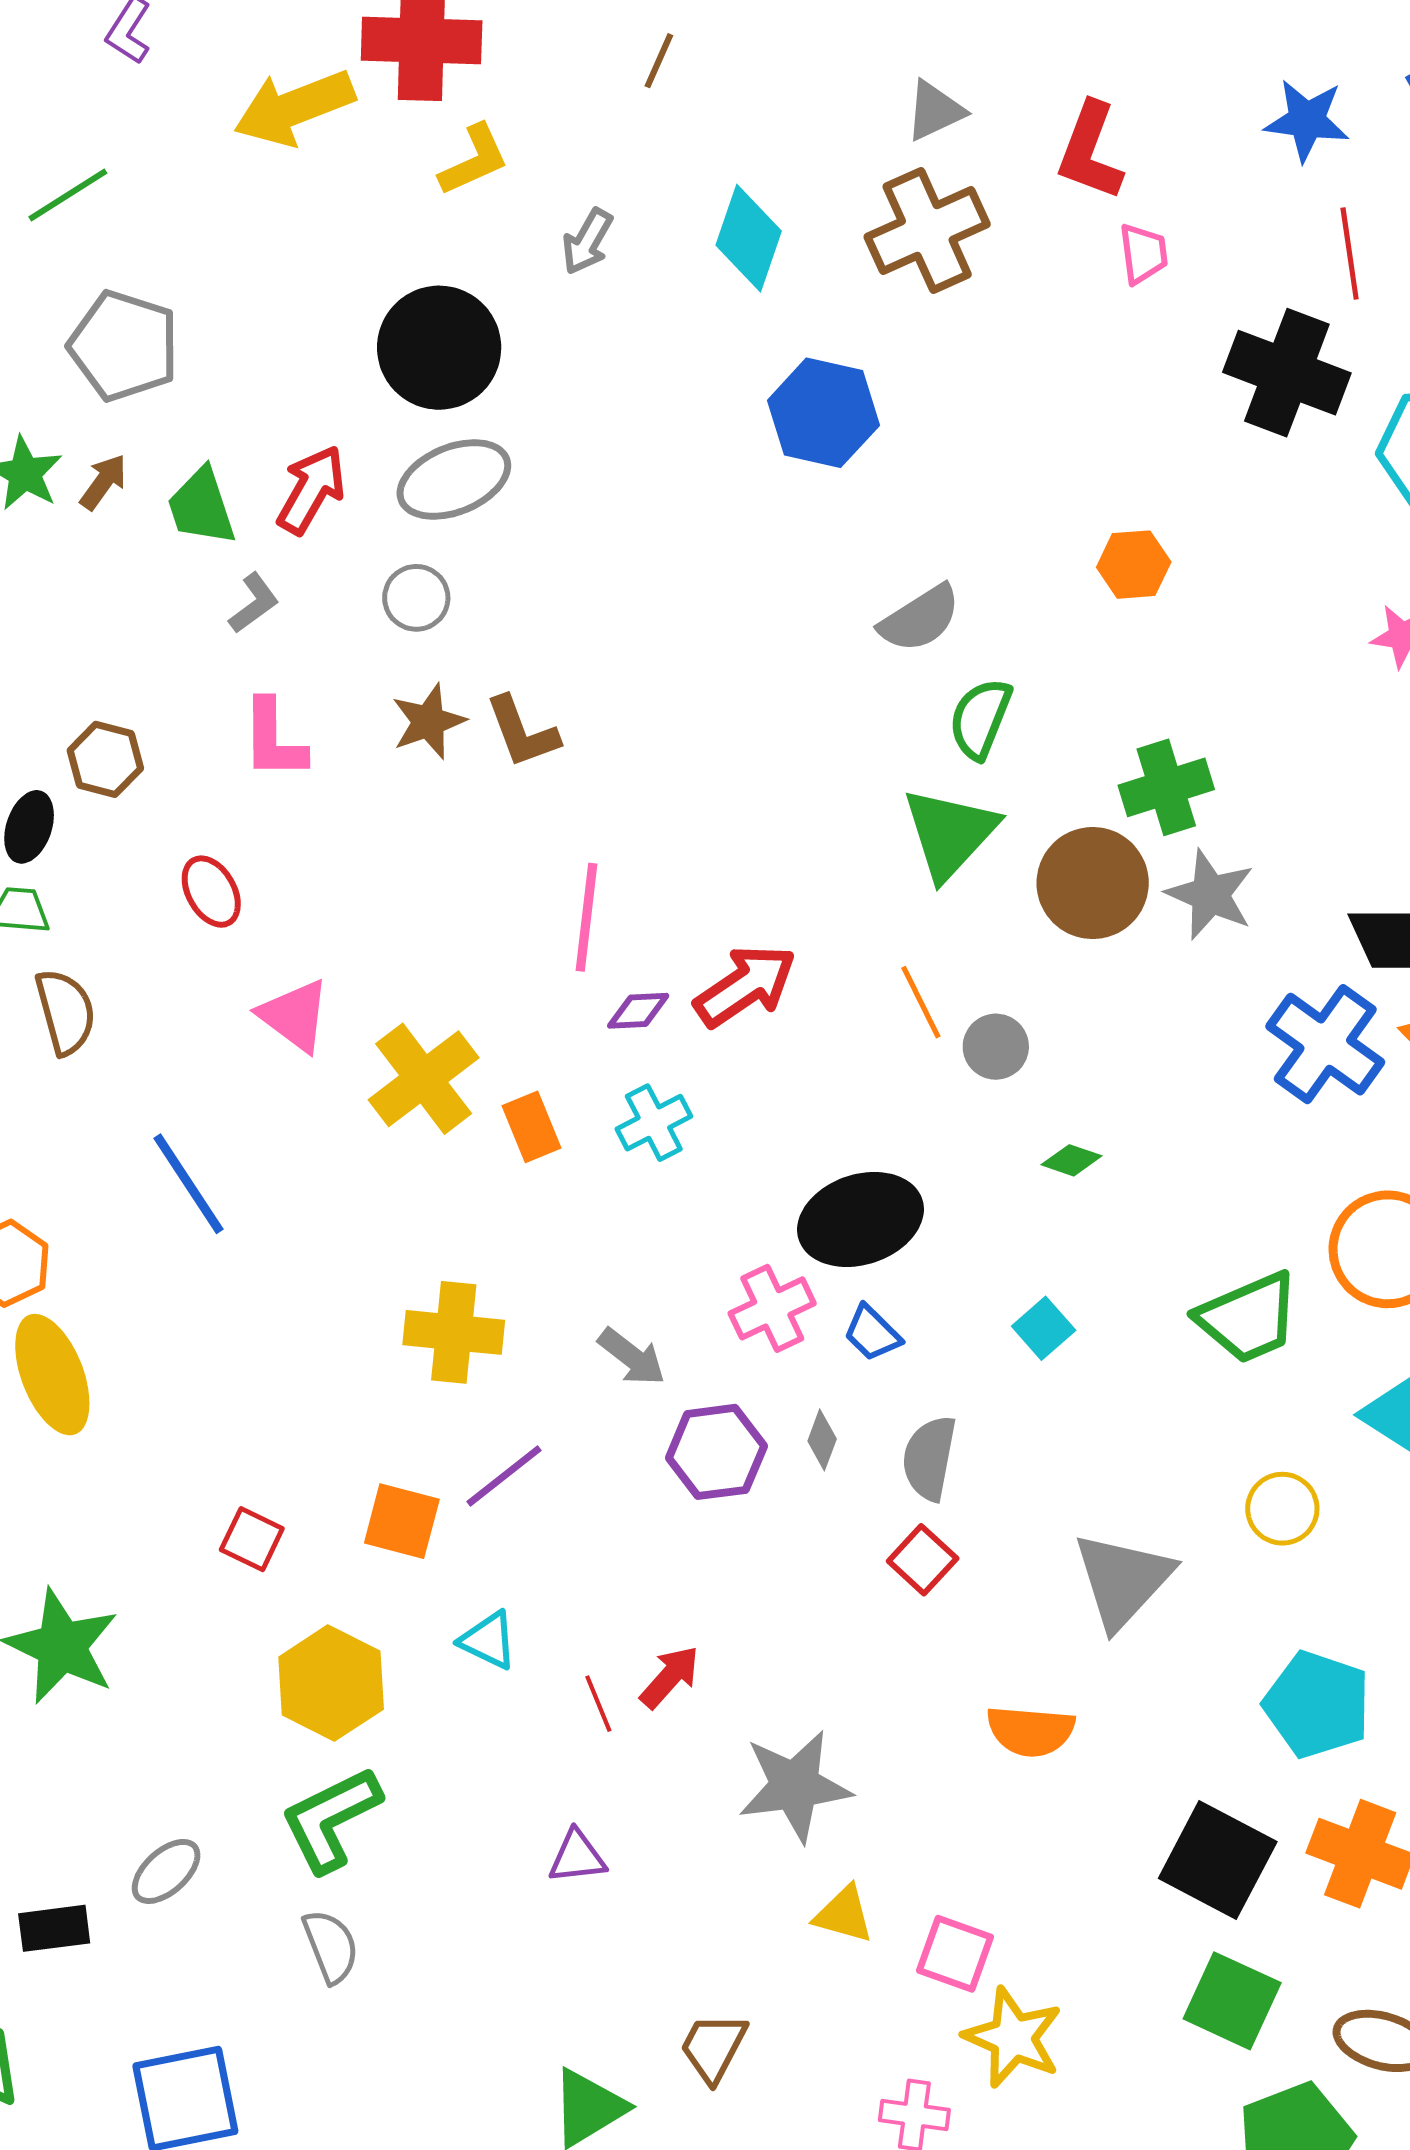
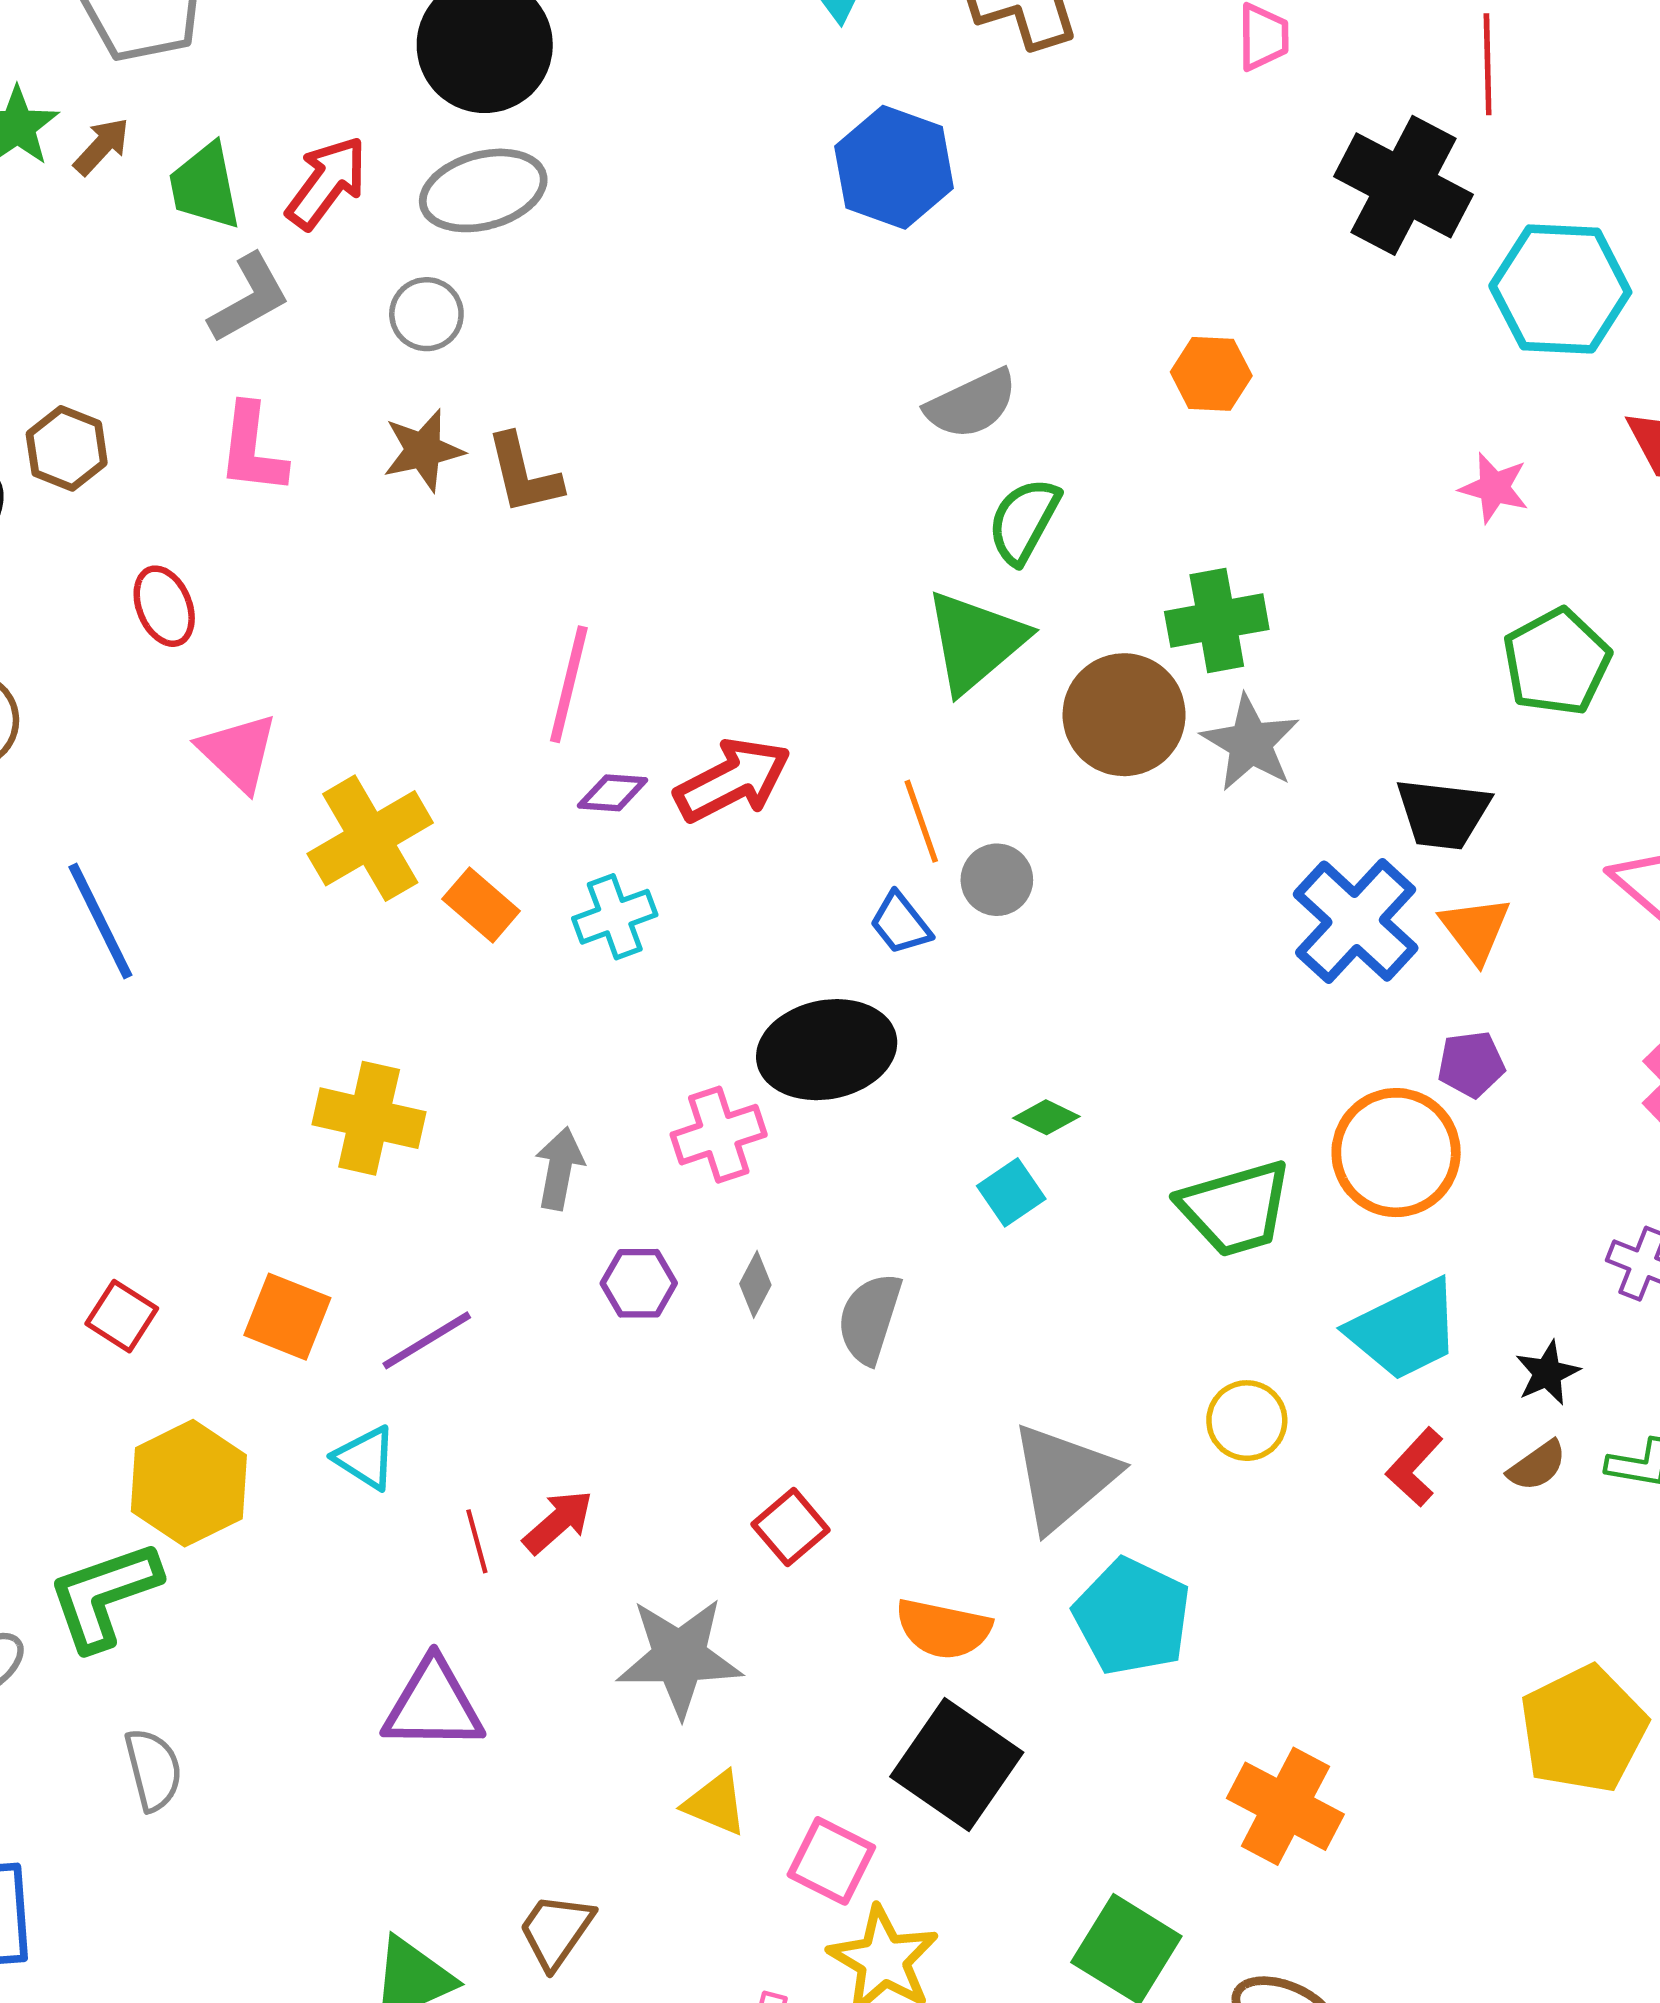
gray L-shape: (254, 603) -> (249, 298), size x1.4
orange rectangle: (532, 1127) -> (481, 905), turned -34
green diamond: (1072, 1160) -> (1046, 1117), moved
blue trapezoid: (872, 1333) -> (900, 923), moved
gray arrow: (632, 1357) -> (559, 1169), turned -124
purple hexagon: (716, 1452) -> (639, 1283), size x0.7
purple line: (504, 1476) -> (427, 1340), moved
red square: (923, 1560) -> (791, 1527), moved
cyan pentagon: (1317, 1705) -> (1132, 1617), moved
green L-shape: (331, 1819) -> (104, 1595), moved
purple triangle: (577, 1857) -> (433, 1705), size x1.6
black square: (1218, 1860) -> (957, 1765), moved

